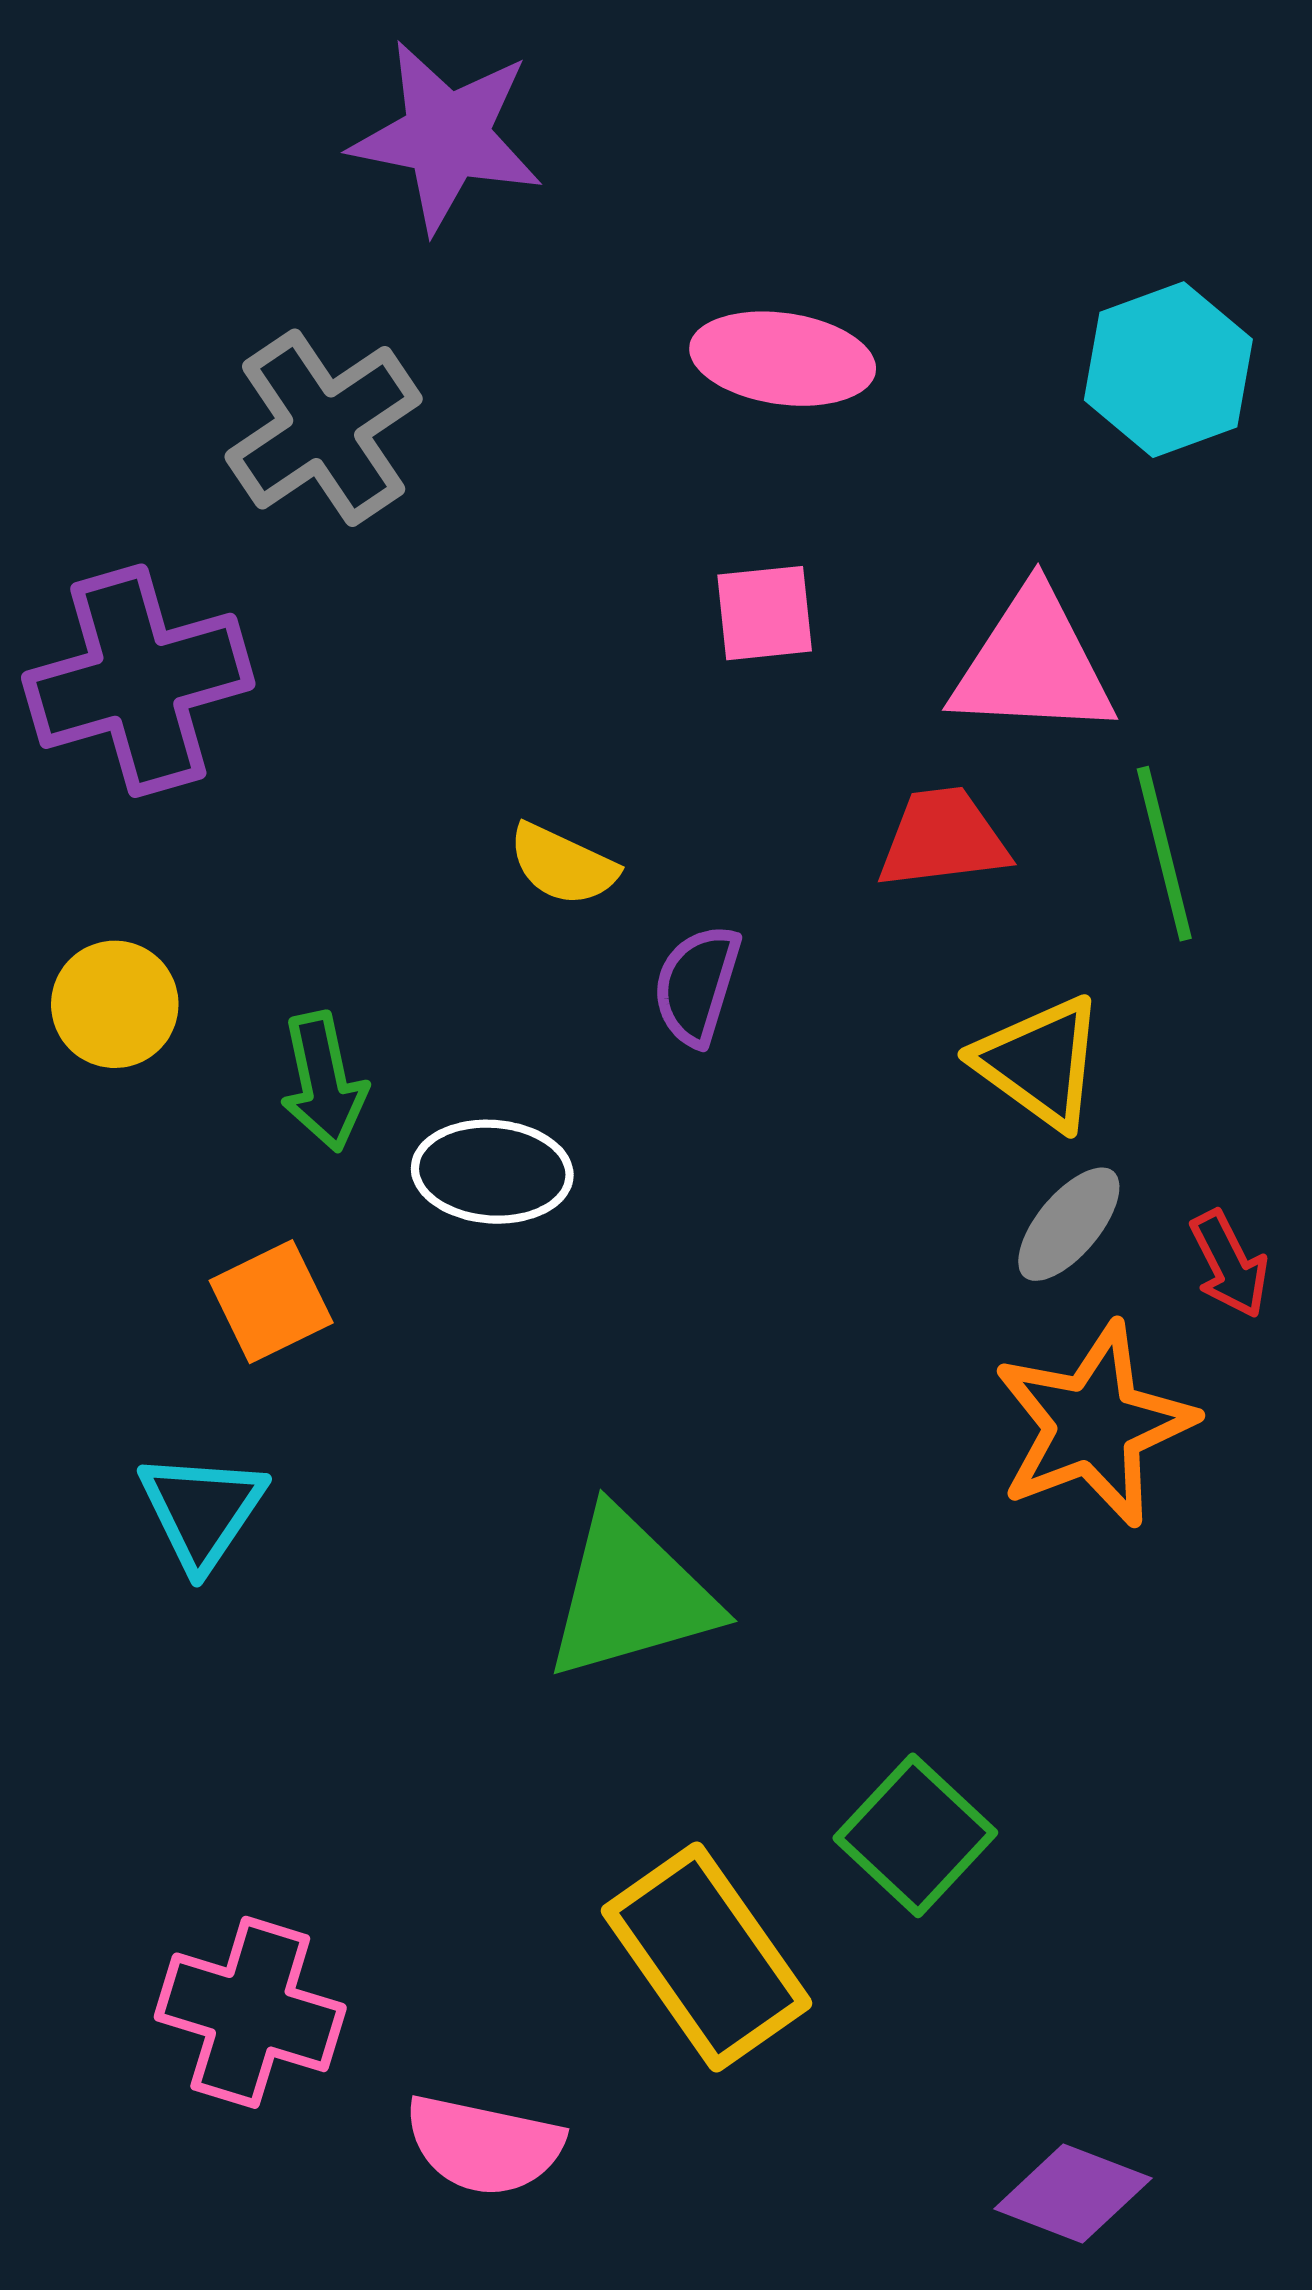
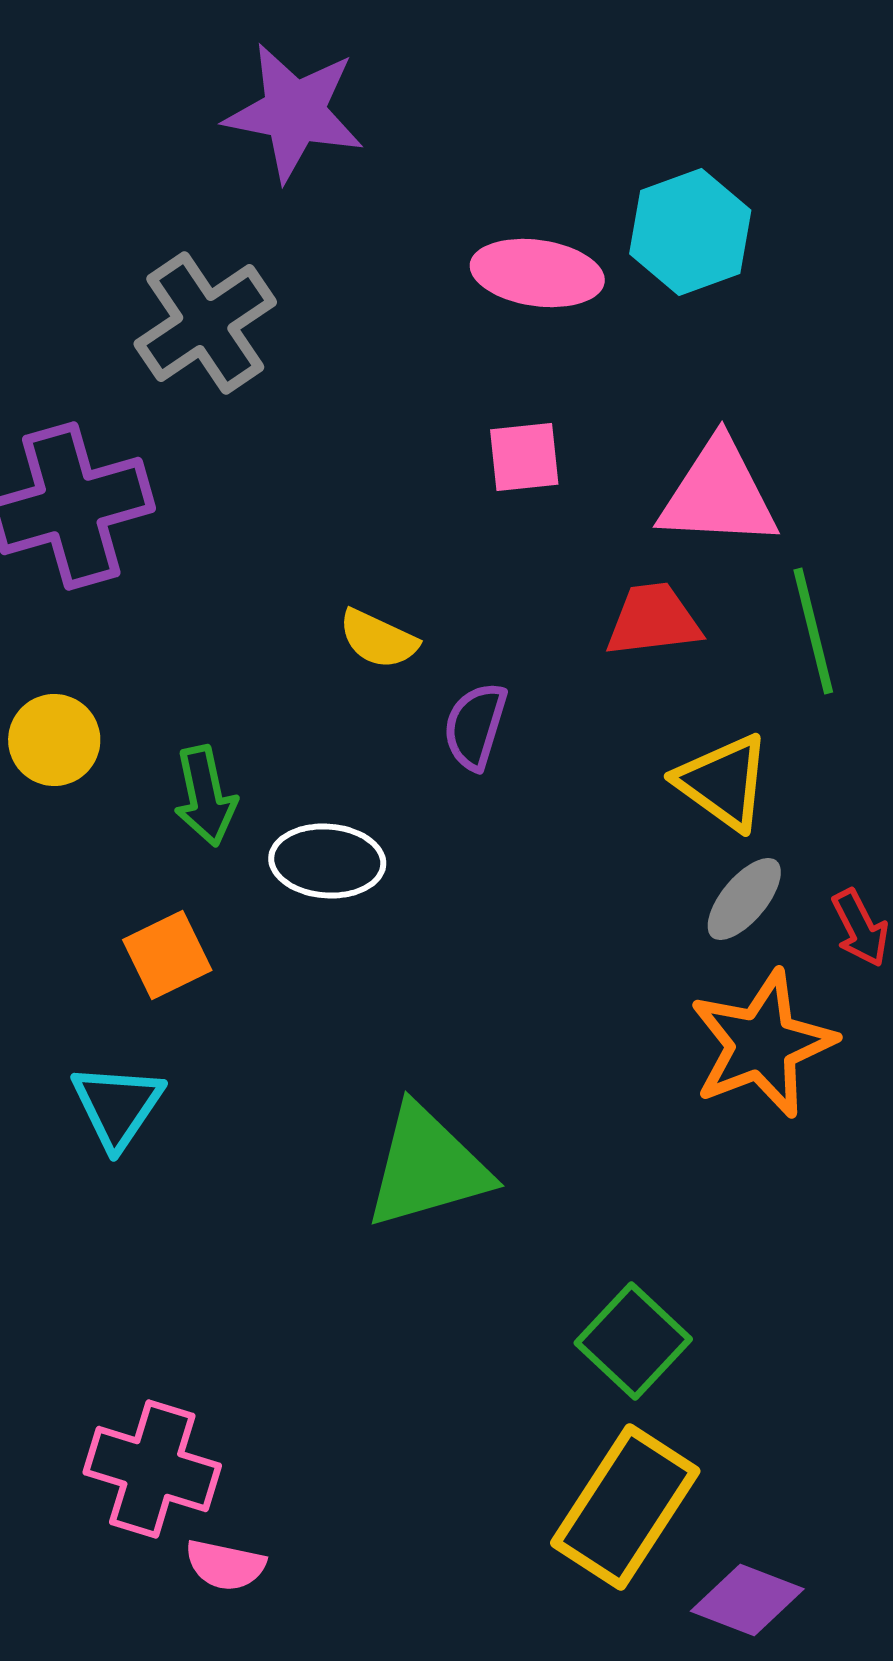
cyan hexagon: (1168, 370) -> (690, 232), moved
yellow rectangle: (707, 1957) -> (625, 1507), moved, turned 68
pink semicircle: (484, 2145) -> (225, 1565), moved, size x0.7

